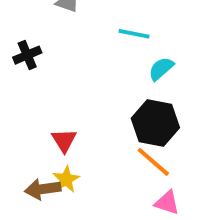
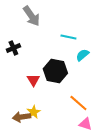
black hexagon: (155, 123) -> (55, 71), moved
red triangle: (64, 140) -> (33, 80), moved

